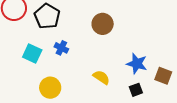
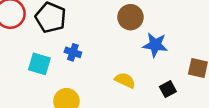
brown circle: (103, 24) -> (130, 17), moved
blue star: (137, 64) -> (155, 45), moved

